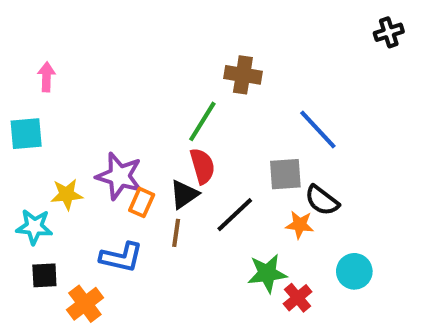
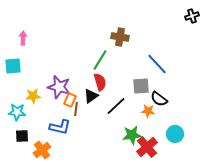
brown line: (176, 233) -> (76, 109), moved
red cross: (298, 298) -> (147, 147), size x1.5

